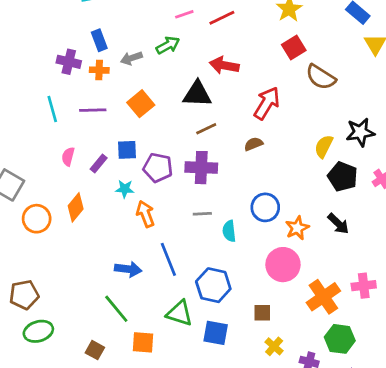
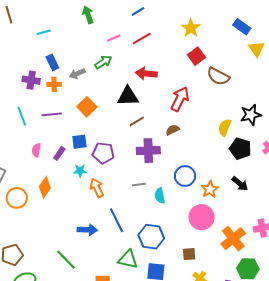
purple cross: (201, 168) -> (148, 151), moved
green line: (116, 309) -> (66, 260), moved

